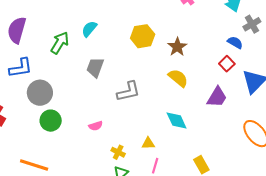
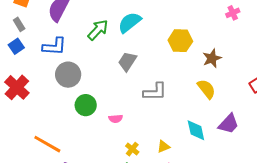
cyan semicircle: (89, 29) -> (130, 22), size x1.4
purple trapezoid: (217, 97) -> (229, 124), moved
green circle: (51, 121) -> (86, 105), moved
yellow triangle: (148, 143) -> (164, 147), turned -32

